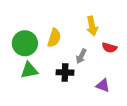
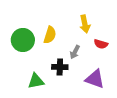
green triangle: (29, 70) -> (36, 81), moved
purple triangle: (103, 85) -> (95, 79), size x1.5

